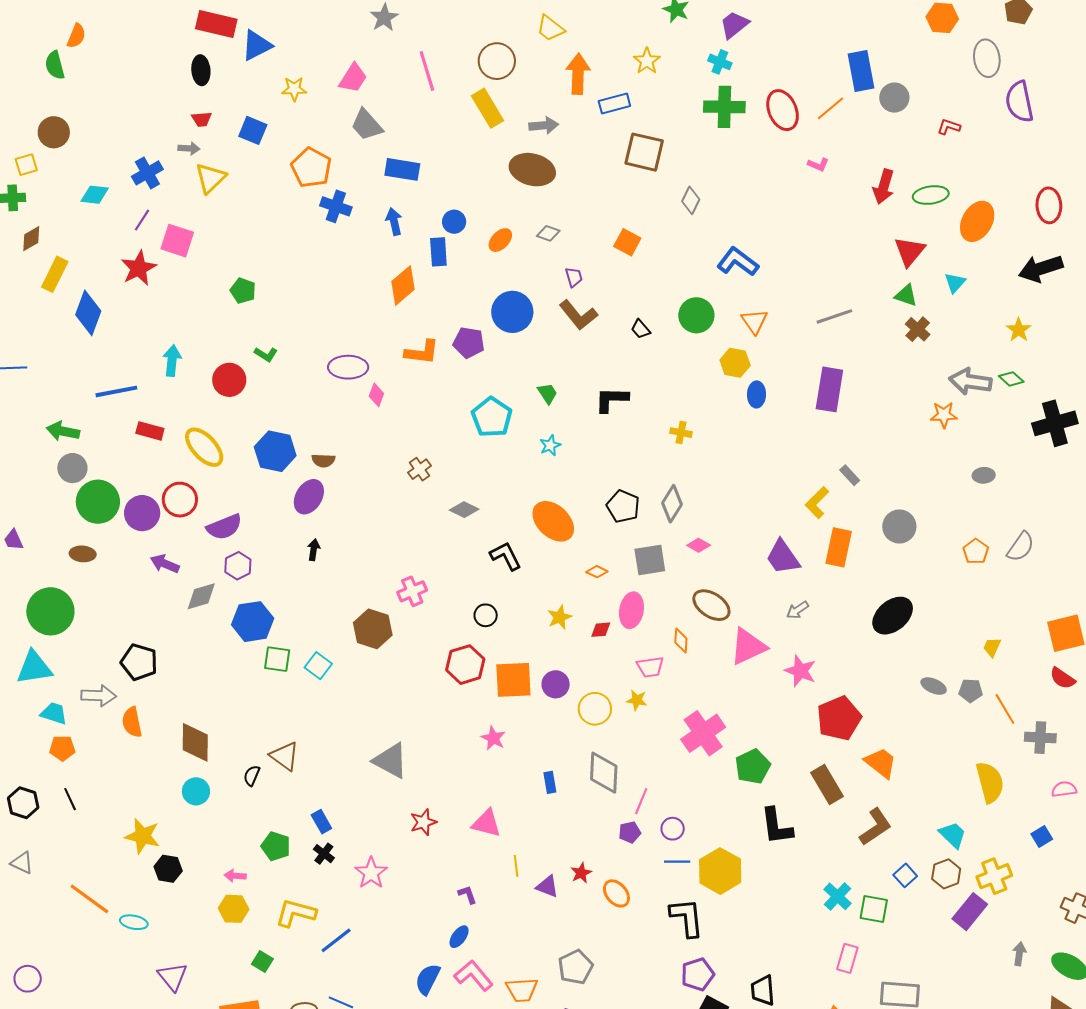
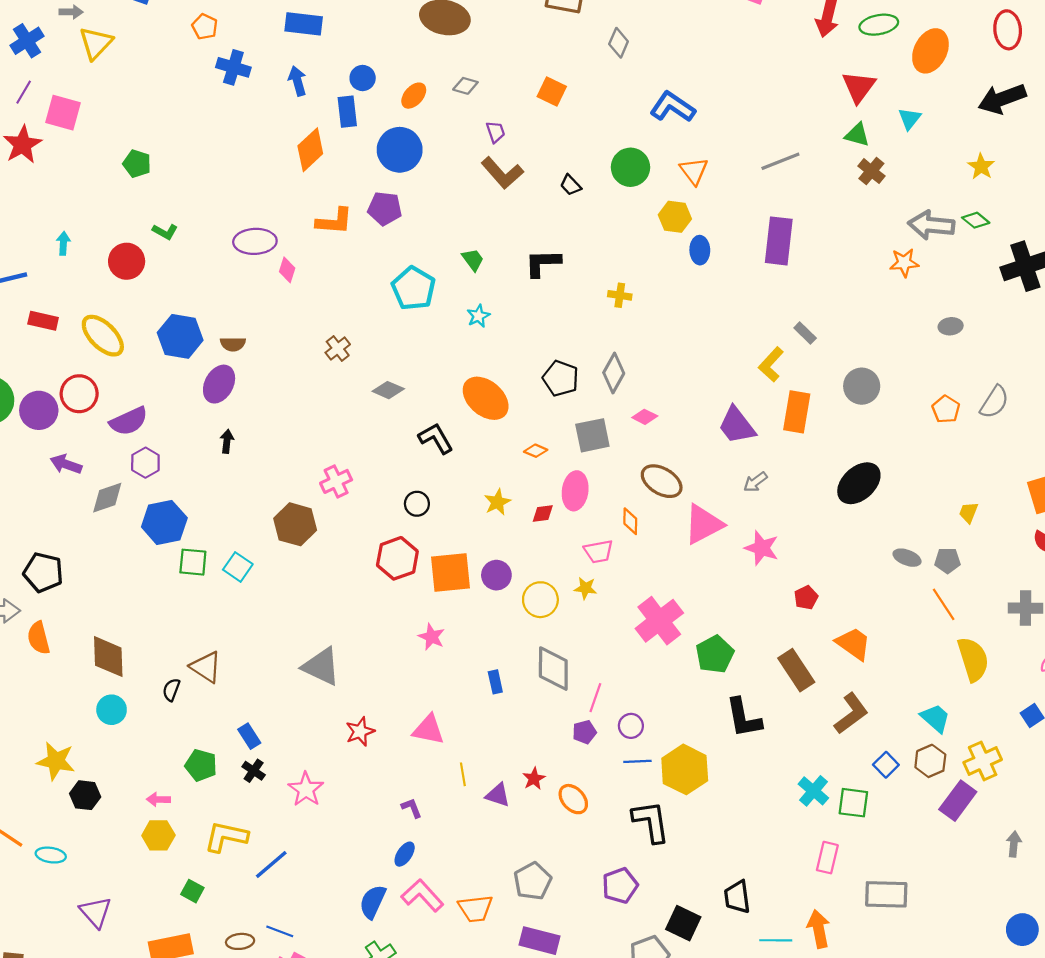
orange pentagon: (311, 168) -> (205, 27), size x0.6
blue circle: (512, 312) -> (400, 150), moved
cyan arrow: (172, 361) -> (63, 243), size x0.7
orange line: (1005, 709) -> (944, 604), moved
red pentagon: (839, 718) -> (806, 598), size x0.5
purple pentagon: (698, 974) -> (620, 886), moved

